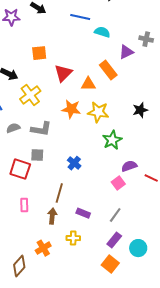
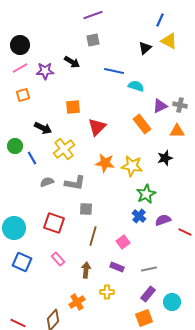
gray cross: (146, 39) -> (180, 105), moved
orange triangle: (88, 84) -> (177, 131), moved
black star: (140, 110) -> (165, 158), moved
gray square: (37, 155) -> (86, 209), moved
blue cross: (74, 163) -> (139, 216), moved
pink square: (118, 183) -> (123, 242), moved
brown line: (59, 193) -> (93, 236), moved
pink rectangle: (24, 205) -> (58, 259), turned -40
gray line: (115, 215) -> (149, 269), turned 42
orange square: (110, 264) -> (144, 318), turned 30

